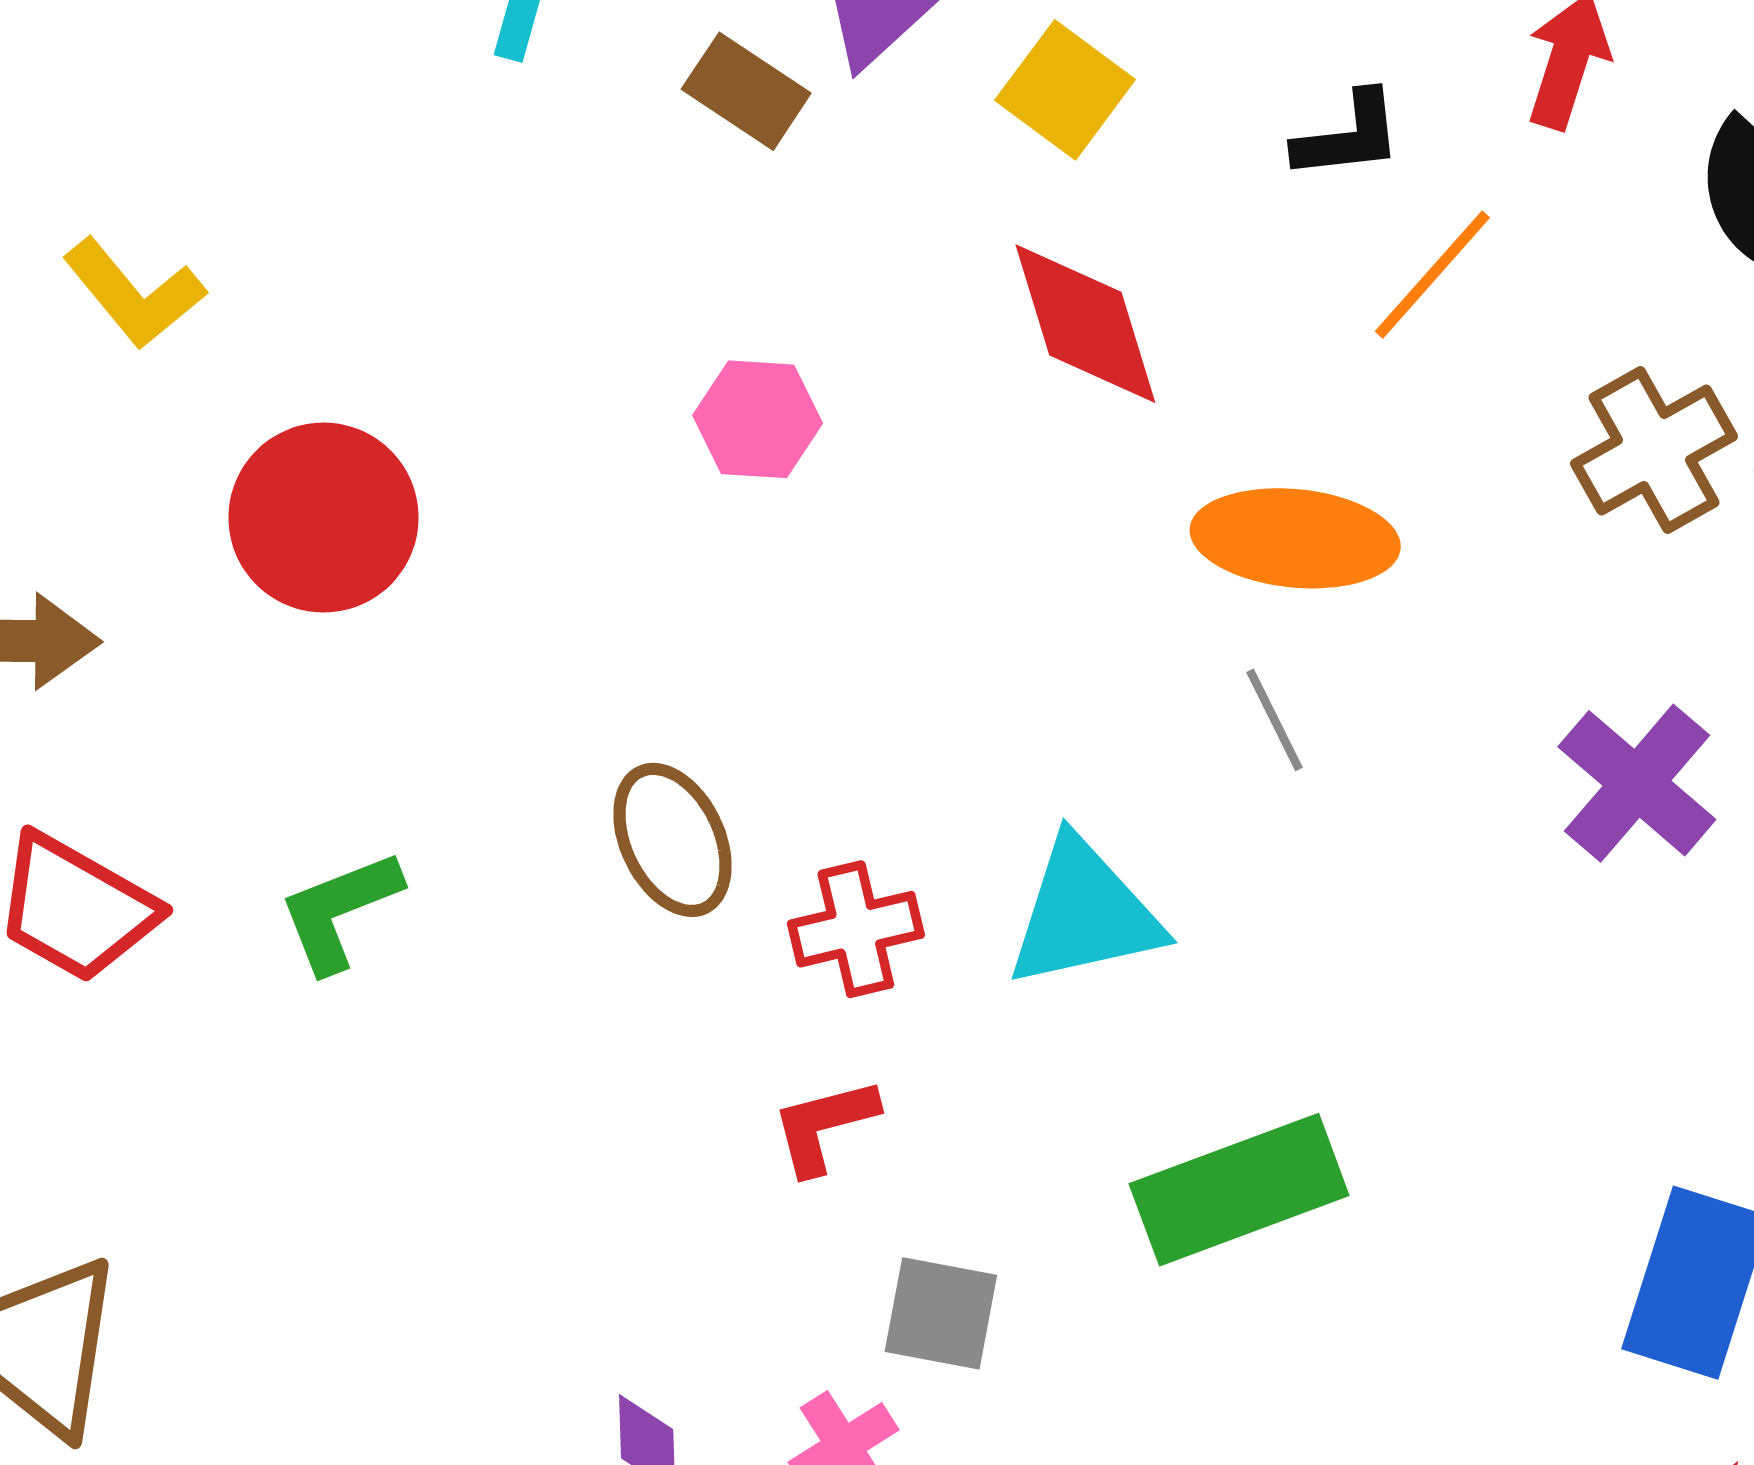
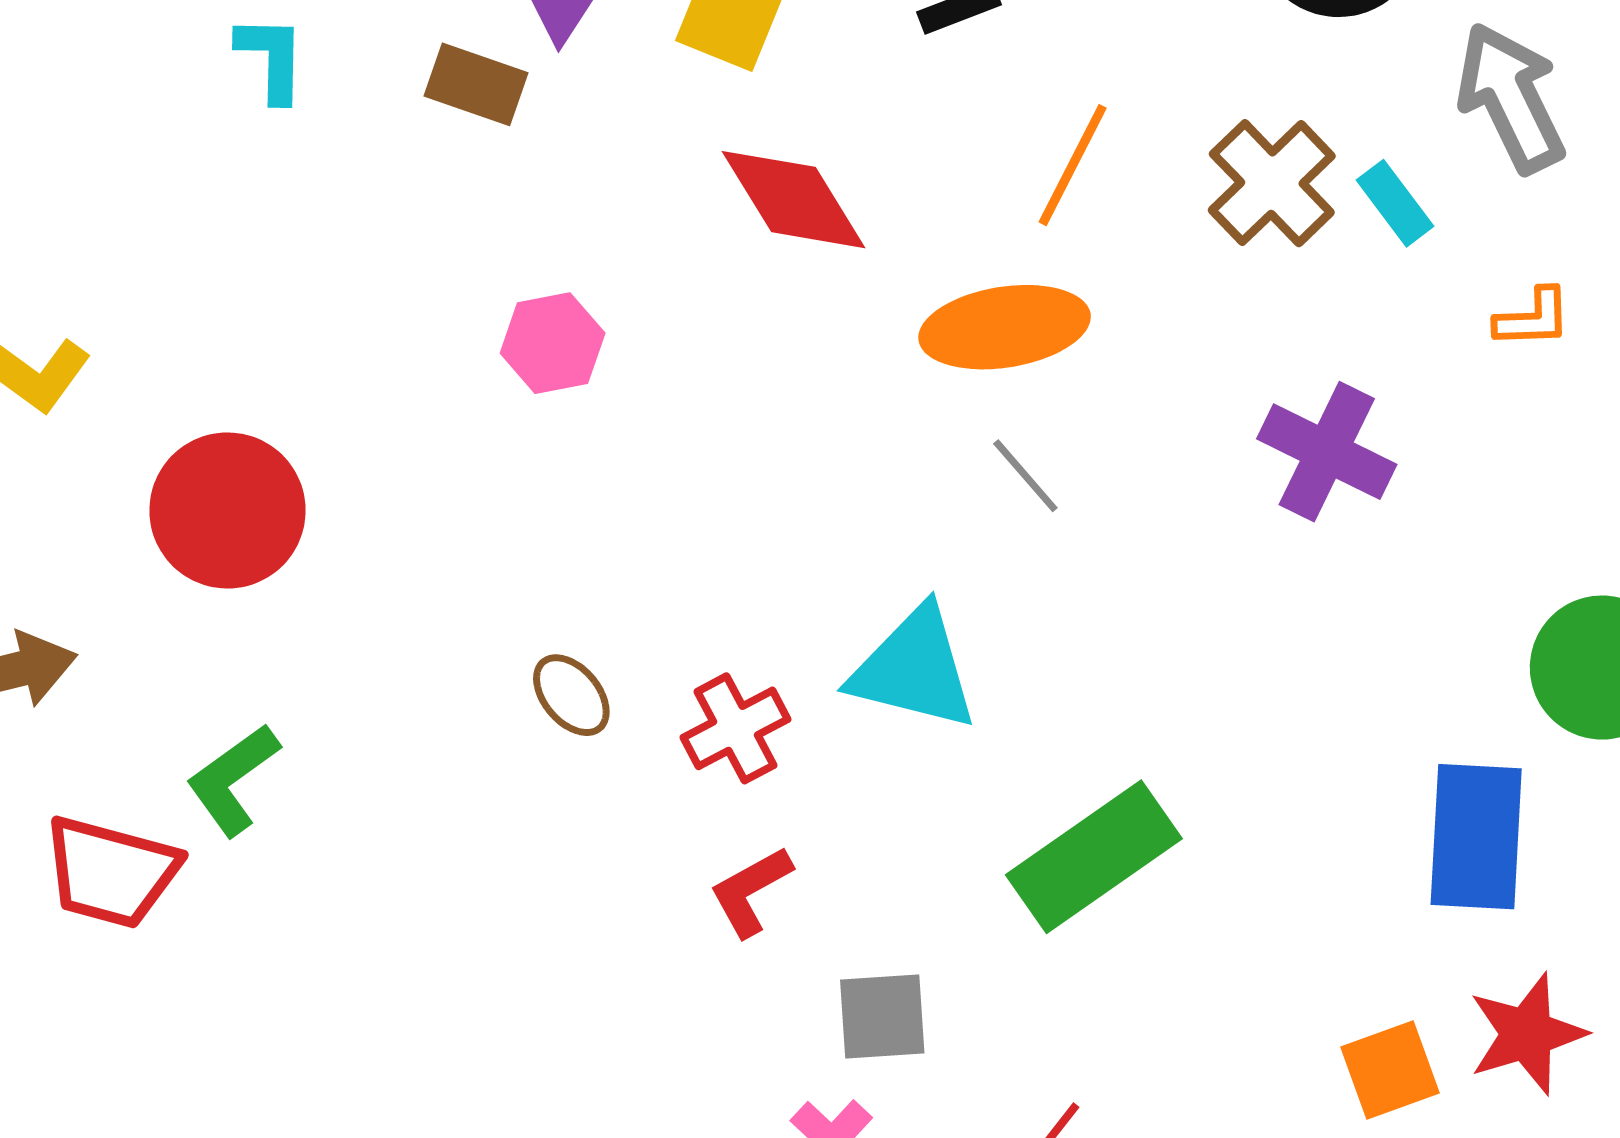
orange line: (1432, 275) -> (1073, 165), moved
brown ellipse: (672, 840) -> (571, 695), size x0.7
green L-shape: (339, 911) -> (233, 780), moved
cyan triangle: (1084, 913) -> (914, 669), turned 41

